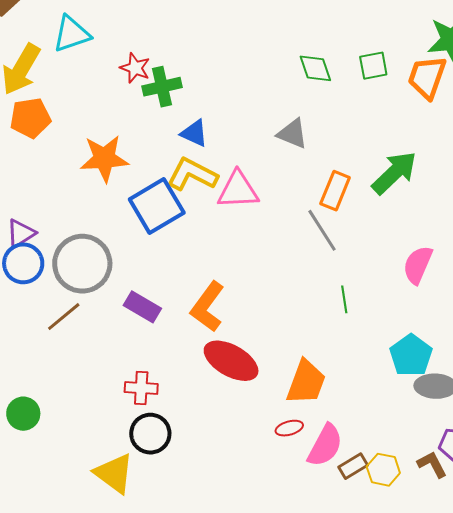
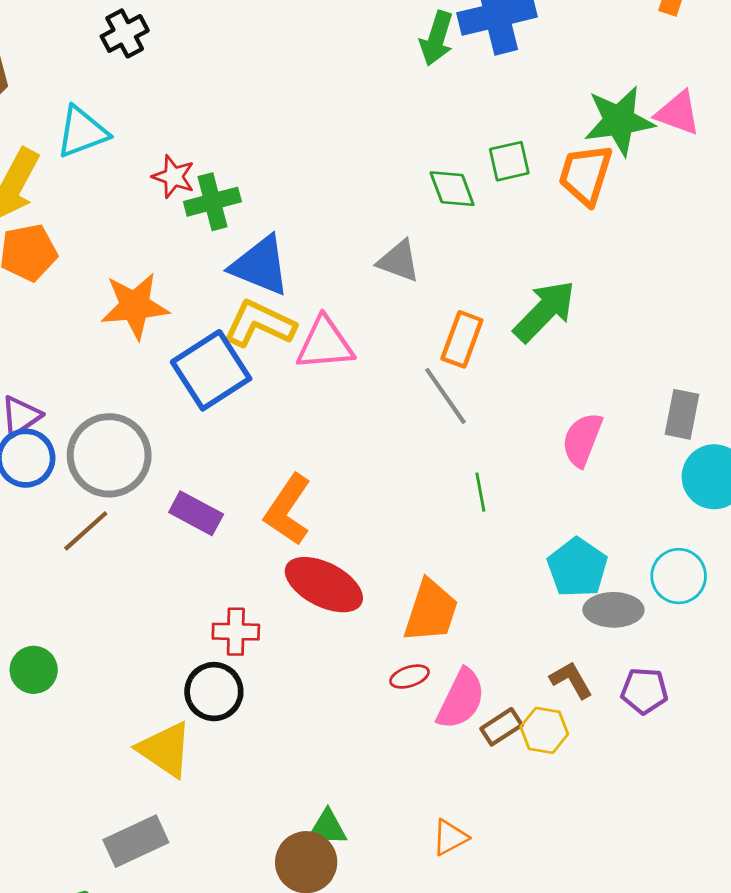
green diamond: (315, 68) -> (452, 189), moved
blue triangle: (194, 133) -> (260, 266), size x1.6
red cross: (141, 388) -> (236, 632), moved
brown L-shape: (432, 464) -> (571, 680), moved

